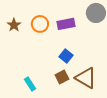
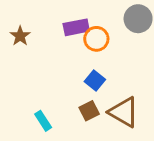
orange circle: (40, 24) -> (96, 39), moved
purple rectangle: (66, 24) -> (76, 27), moved

